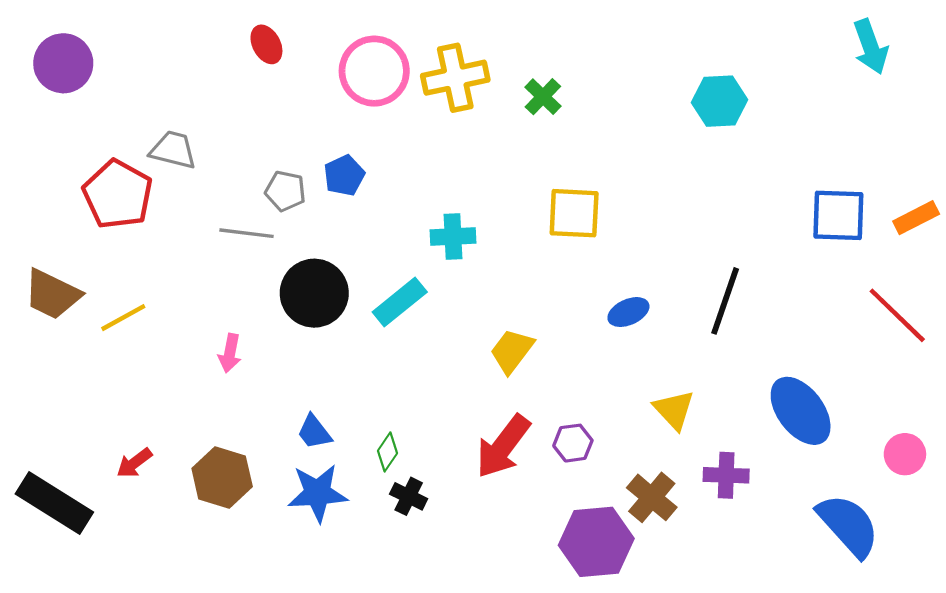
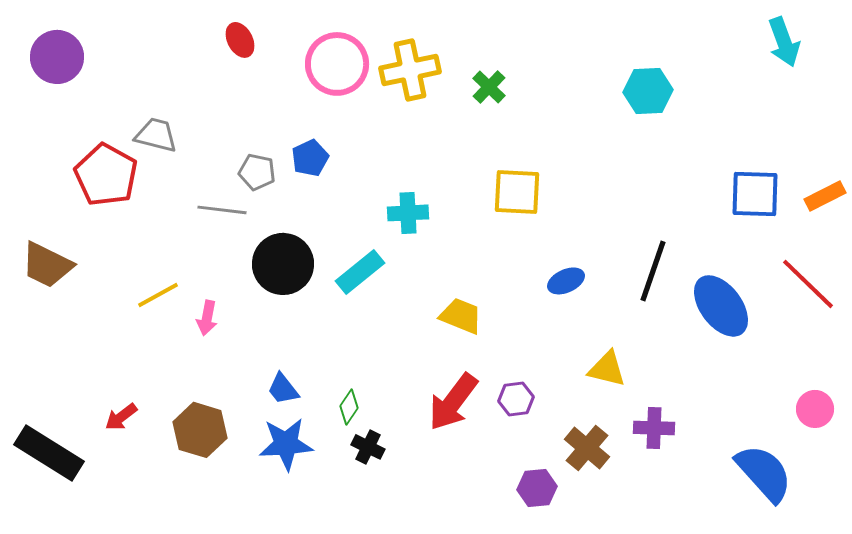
yellow line: (123, 318) -> (158, 295), moved
yellow trapezoid: (512, 351) -> (461, 316), turned 75
yellow triangle: (674, 410) -> (607, 369), turned -33
blue ellipse: (801, 411) -> (721, 306), moved
purple hexagon: (596, 542) -> (537, 488), size x0.6

